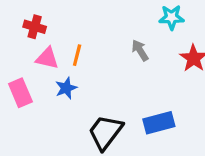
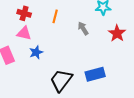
red cross: (35, 27) -> (24, 13), moved
orange line: (77, 55) -> (55, 16), moved

